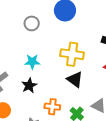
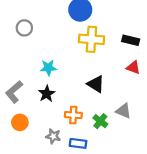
gray circle: (32, 23) -> (24, 28), moved
yellow cross: (72, 54) -> (91, 39), moved

